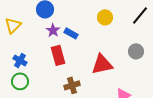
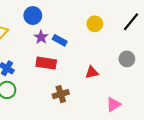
red rectangle: (58, 55) -> (46, 63), turned -66
red triangle: (102, 64) -> (92, 72), size x0.6

